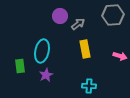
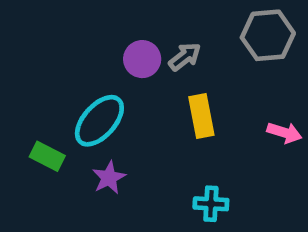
purple circle: (60, 16) -> (142, 59), moved
cyan ellipse: (42, 51) -> (99, 121), turned 30
green rectangle: (20, 66) -> (47, 156), turned -56

